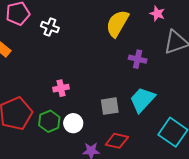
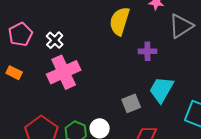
white cross: (50, 27) -> (55, 40), turned 36
pink cross: (61, 88) -> (64, 72), moved, size x2.0

